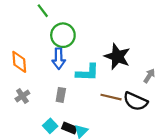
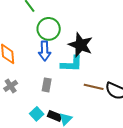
black star: (117, 57) -> (81, 45), moved

